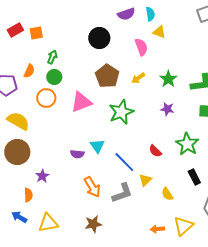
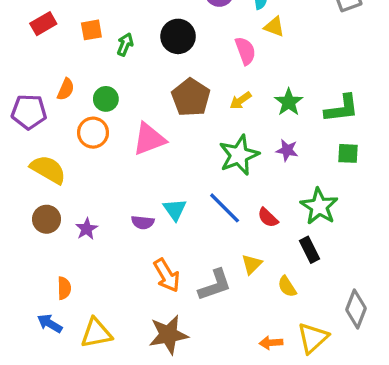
orange square: (36, 33) -> (91, 30), moved
green arrow: (52, 57) -> (125, 44), moved
green star: (121, 112) -> (239, 155), moved
brown circle: (17, 152) -> (47, 219), size x0.7
blue line: (124, 162) -> (225, 208), moved
purple star: (42, 176) -> (87, 229), moved
black rectangle: (194, 177) -> (310, 250), moved
brown star: (93, 224) -> (168, 335), size x1.4

